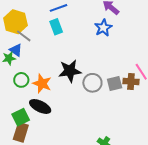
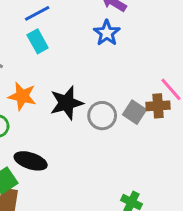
orange star: (42, 84) -> (22, 96), moved
gray square: (115, 84) -> (135, 112), turned -35

